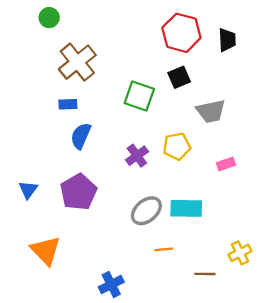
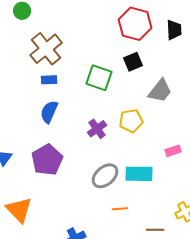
blue rectangle: (68, 104) -> (49, 80), moved
gray trapezoid: (211, 111) -> (160, 91), turned -40
pink rectangle: (226, 164) -> (173, 151), moved

